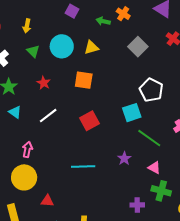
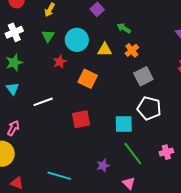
orange cross: (123, 14) -> (132, 50), moved
gray square: (138, 47) -> (143, 76), moved
red star: (44, 83) -> (60, 62), moved
white pentagon: (151, 90) -> (149, 108), turned -30
cyan line: (83, 166) -> (59, 176), moved

